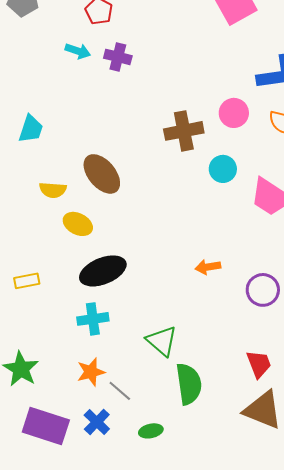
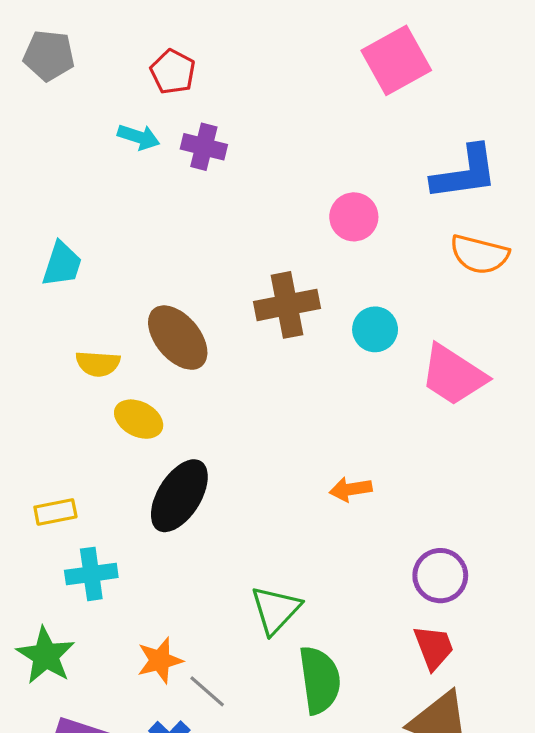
pink circle: (234, 113) -> (354, 217), moved
brown cross: (184, 131) -> (287, 305), moved
black ellipse: (103, 271) -> (179, 496), turned -36
purple circle: (263, 290) -> (440, 576), moved
cyan cross: (93, 319) -> (91, 574), moved
green triangle: (162, 341) -> (276, 610), turned 32

